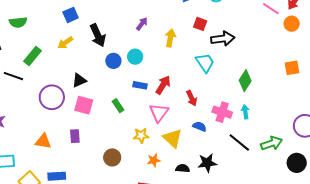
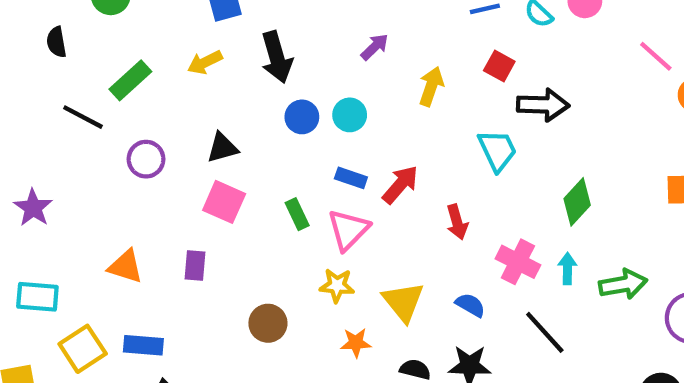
purple circle: (52, 97) -> (146, 159), moved, size x0.7
pink triangle: (159, 113) -> (348, 230), moved
blue semicircle: (200, 126) -> (470, 305), moved
green arrow: (272, 143) -> (623, 284), moved

